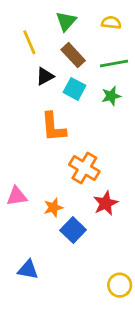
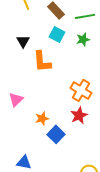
black triangle: (45, 76) -> (23, 41), moved, turned -32
orange cross: (84, 168) -> (81, 90), moved
pink triangle: (17, 196) -> (16, 99), moved, turned -35

